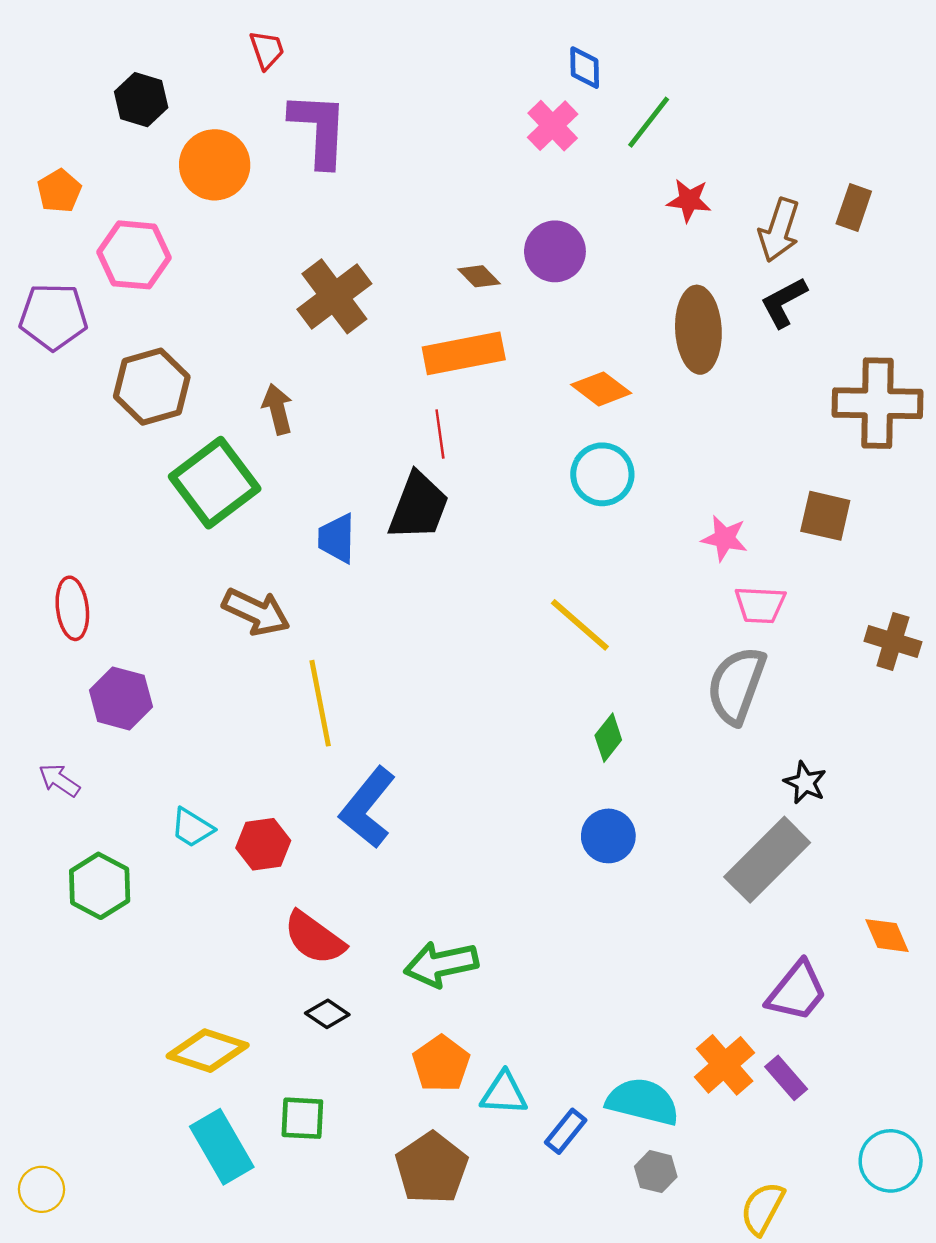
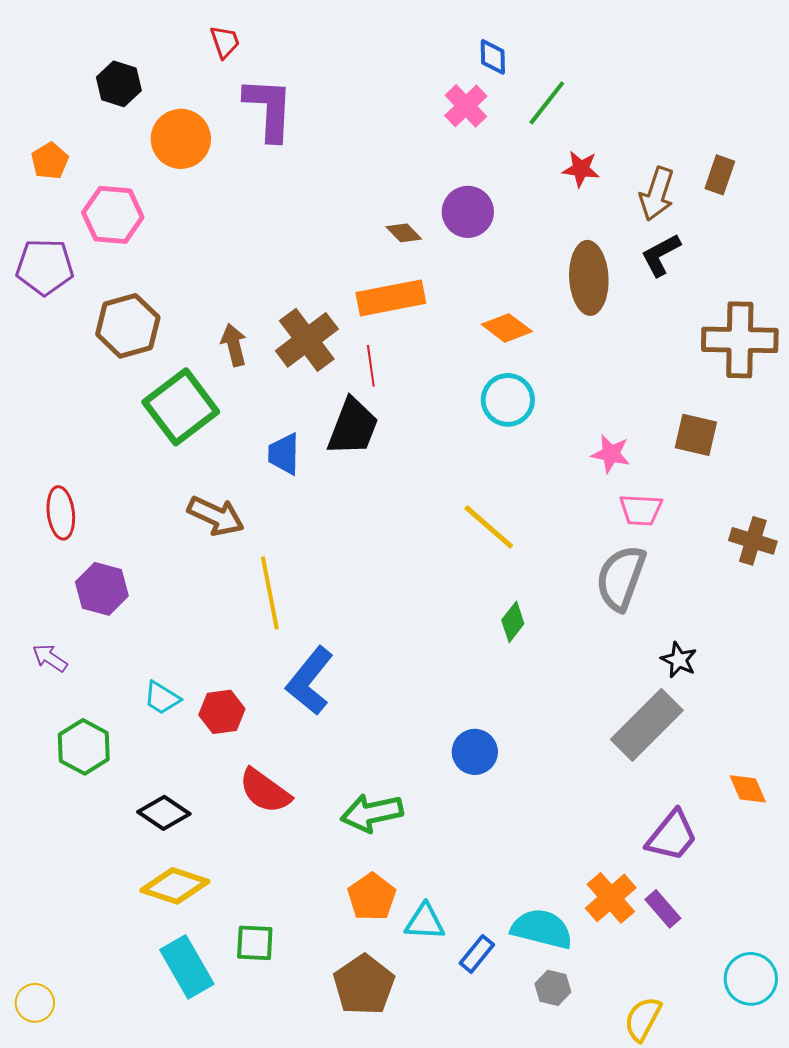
brown cross: (334, 296) -> (307, 340), moved
blue circle: (608, 836) -> (475, 752), moved
black diamond: (327, 1014) -> (164, 813), moved, size x1.4

